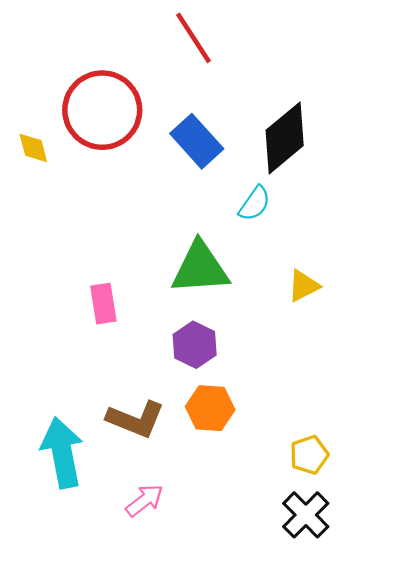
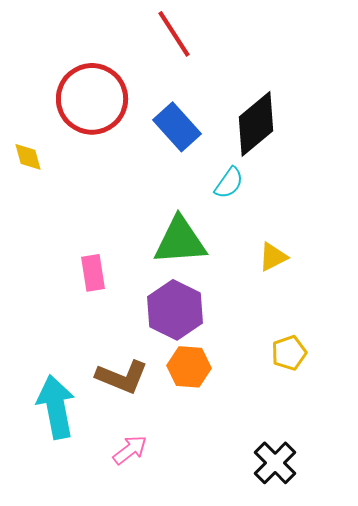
yellow diamond: (33, 148) -> (28, 157), moved
purple hexagon: (195, 345) -> (175, 310), size x1.4
yellow pentagon: (309, 455) -> (289, 353), moved

